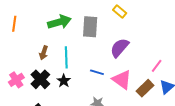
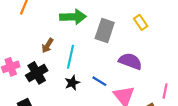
purple semicircle: (119, 48) -> (130, 61), turned 55
pink line: (157, 66) -> (165, 91), turned -40
black star: (64, 81) -> (72, 83), moved

